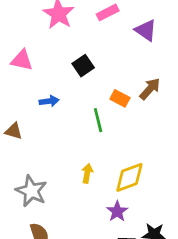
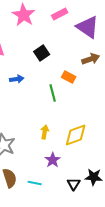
purple triangle: (146, 30) -> (88, 27), size x1.4
brown arrow: (150, 89) -> (91, 59), moved, turned 30
purple star: (117, 211) -> (53, 160), moved

